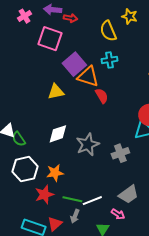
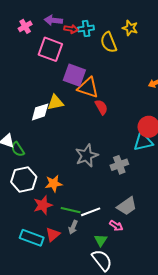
cyan cross: (110, 60) -> (86, 29), moved
purple square: (74, 64) -> (74, 75), turned -30
white diamond: (58, 134) -> (40, 112), moved

